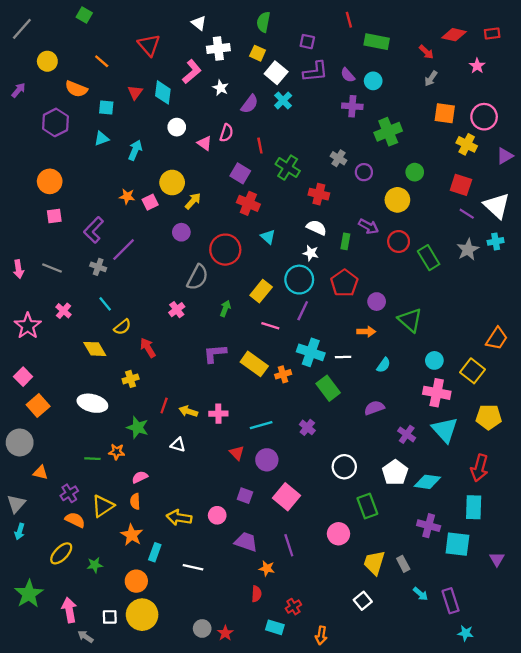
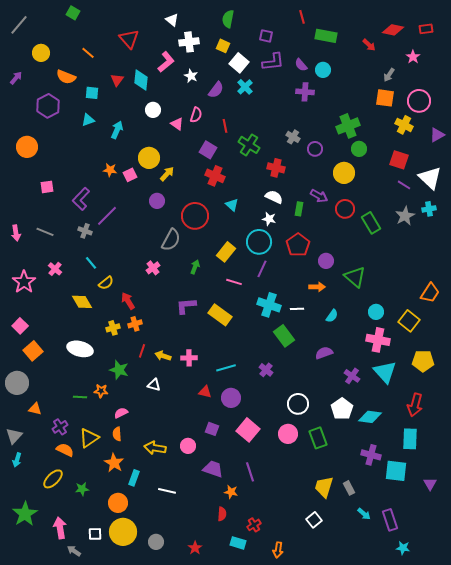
gray arrow: (431, 79) -> (389, 75), moved
green cross: (388, 132) -> (348, 126), moved
orange circle: (50, 181) -> (27, 147), moved
orange cross: (283, 374) -> (135, 324), moved
red triangle: (237, 453) -> (205, 392), turned -32
pink circle: (338, 534) -> (288, 434), moved
gray circle: (202, 628) -> (156, 542), moved

